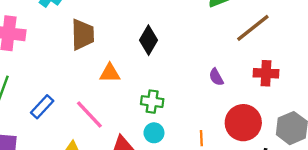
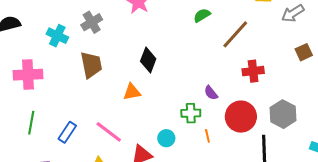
orange triangle: (110, 73) -> (132, 92), moved
purple semicircle: (216, 77) -> (211, 93), moved
green cross: (152, 102) -> (191, 113), moved

